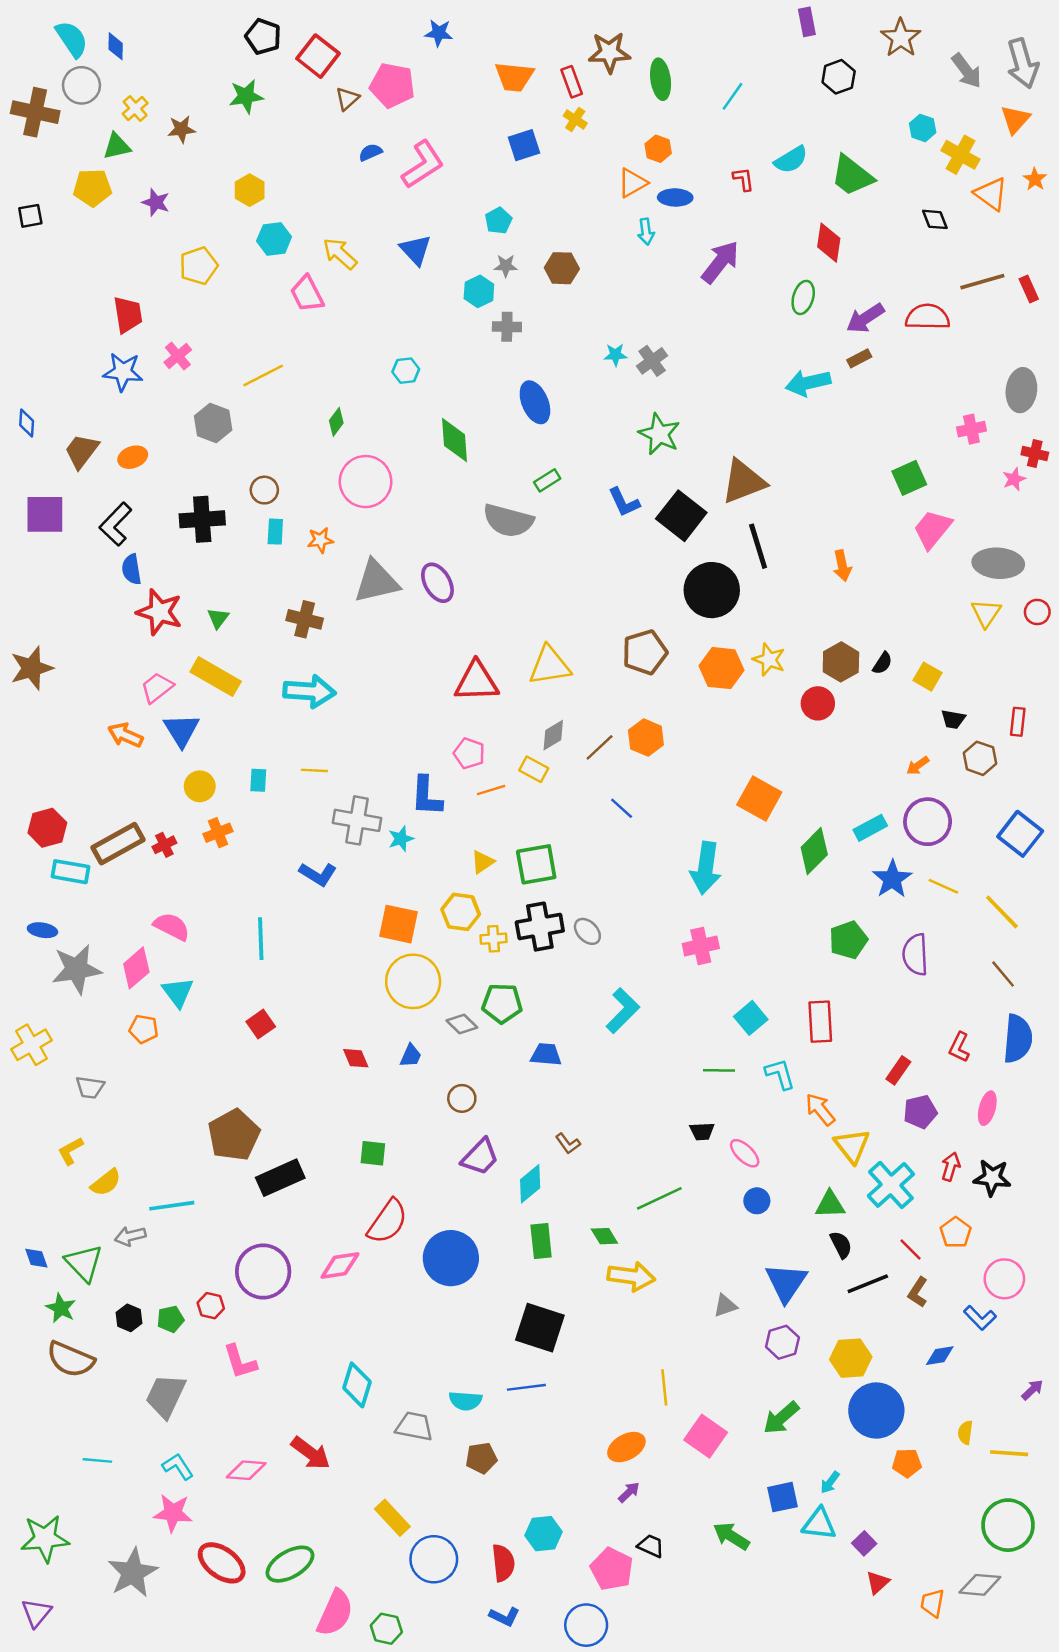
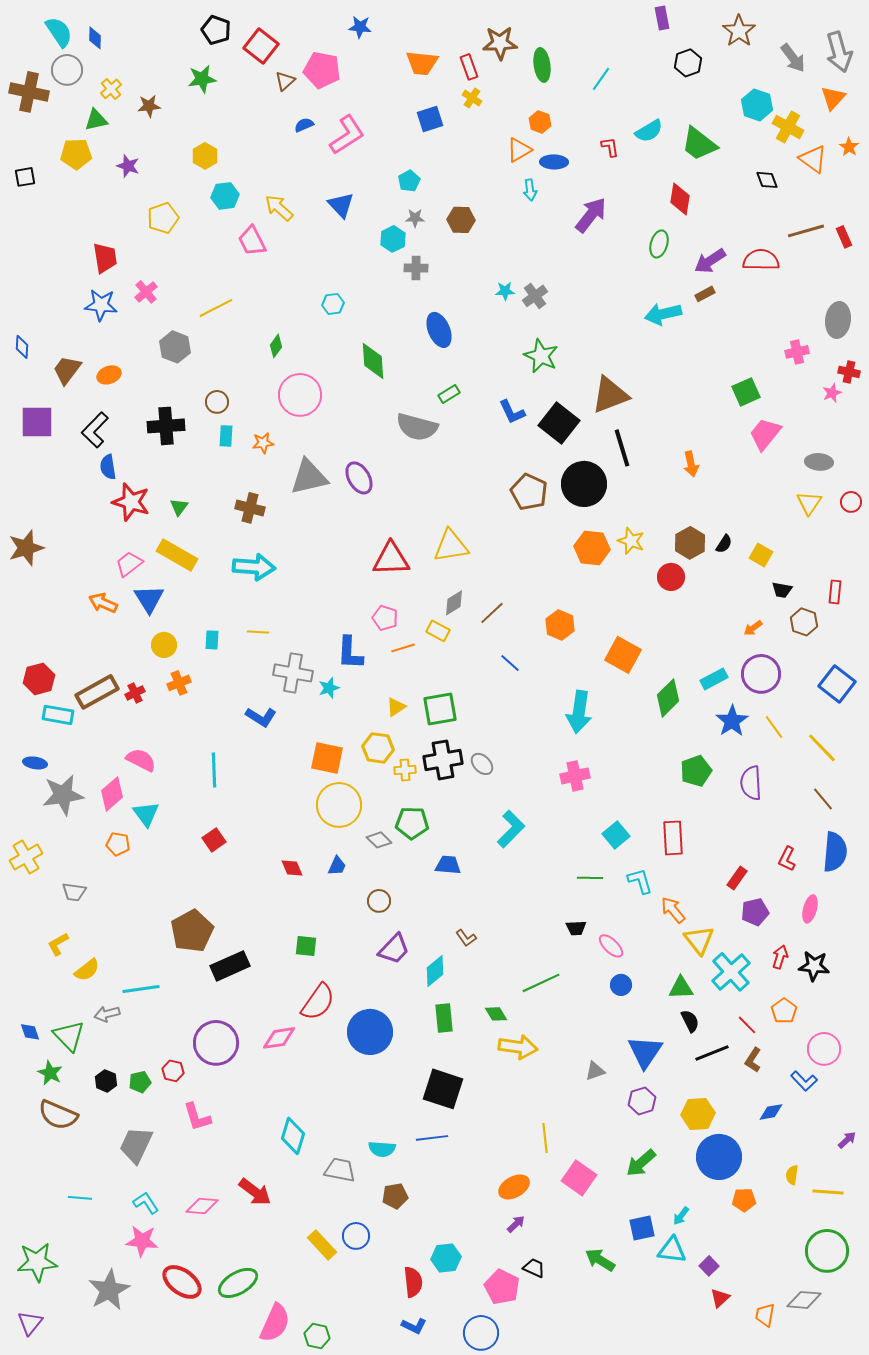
cyan hexagon: (923, 128) -> (757, 105), size x1.4
gray ellipse: (998, 563) -> (819, 462), size x0.7
brown pentagon: (645, 652) -> (529, 492), moved, turned -30
orange hexagon: (646, 738) -> (560, 625), moved
yellow line: (943, 886) -> (774, 727), turned 30
blue circle: (434, 1559) -> (356, 1236), moved, size x0.7

